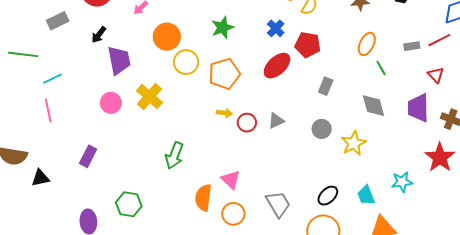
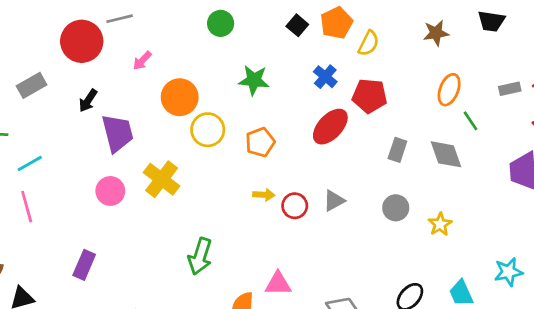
green star: (223, 28) -> (254, 80), turned 30
orange pentagon: (224, 74) -> (260, 142), size x0.7
gray diamond: (373, 106) -> (446, 154), moved
yellow star: (354, 143) -> (440, 224), size x0.7
pink triangle: (231, 180) -> (278, 284), turned -40

